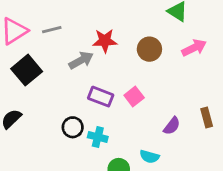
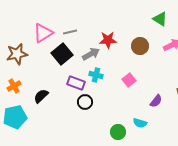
black square: (27, 70) -> (62, 54), moved
purple rectangle: (101, 97) -> (76, 83), moved
cyan cross: (98, 137) -> (96, 75), moved

